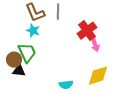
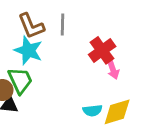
cyan star: (33, 31) -> (28, 50), size x1.5
cyan semicircle: (66, 85) -> (93, 110), moved

